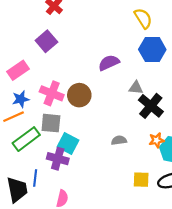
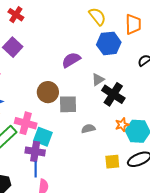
gray triangle: (136, 88) -> (98, 80), turned -32
pink cross: (52, 93) -> (26, 123), moved
gray square: (51, 123) -> (68, 104), moved
blue line: (35, 178) -> (36, 169), moved

